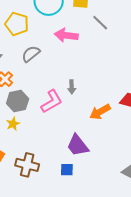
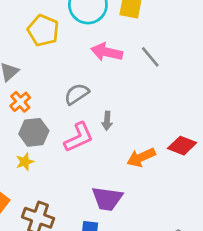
gray line: (100, 23) -> (150, 57), moved
gray semicircle: (31, 54) -> (77, 94), moved
purple trapezoid: (78, 145) -> (107, 199), turned -50

